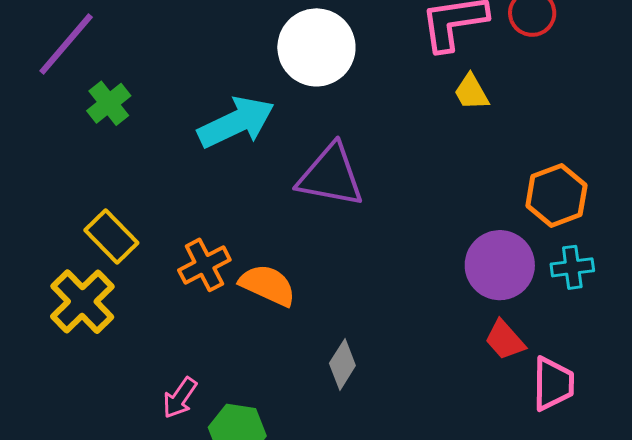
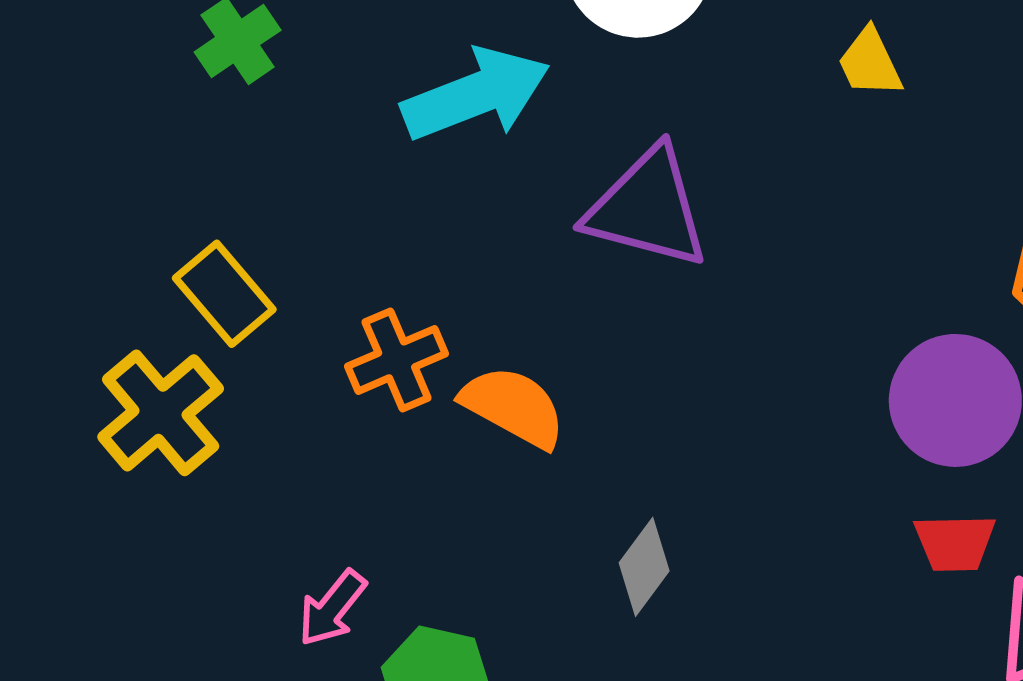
yellow trapezoid: (471, 92) -> (870, 63), moved
red trapezoid: (505, 340) -> (955, 543), turned -54

